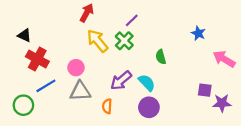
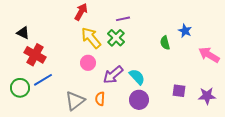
purple line: (132, 20) -> (123, 19), turned 32
green semicircle: (161, 57) -> (165, 43), moved
pink circle: (76, 68) -> (88, 63), moved
purple square: (205, 90) -> (179, 91), moved
gray triangle: (80, 91) -> (75, 101), moved, turned -35
green circle: (23, 105) -> (20, 88), moved

